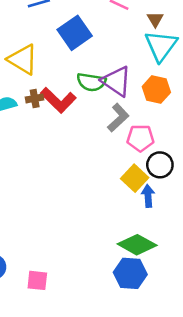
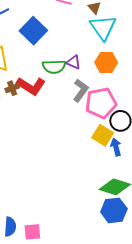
purple triangle: (116, 81) -> (74, 62), size x0.6
pink pentagon: (140, 138) -> (101, 103), size x1.4
pink square: (37, 280) -> (32, 232), moved

